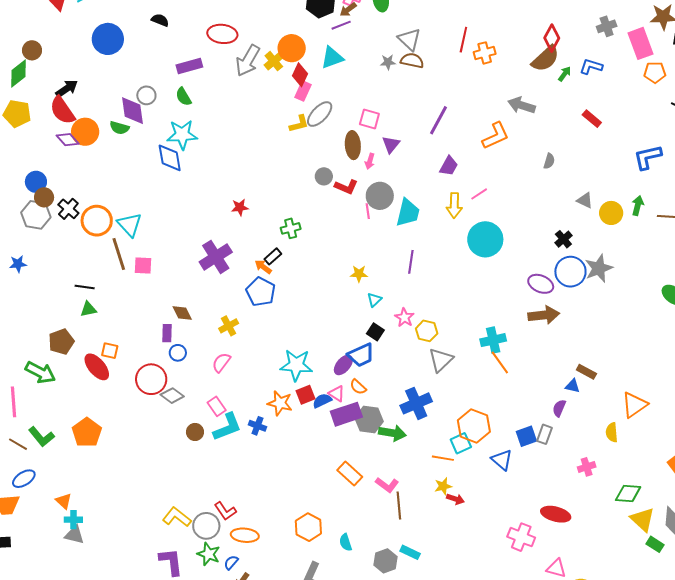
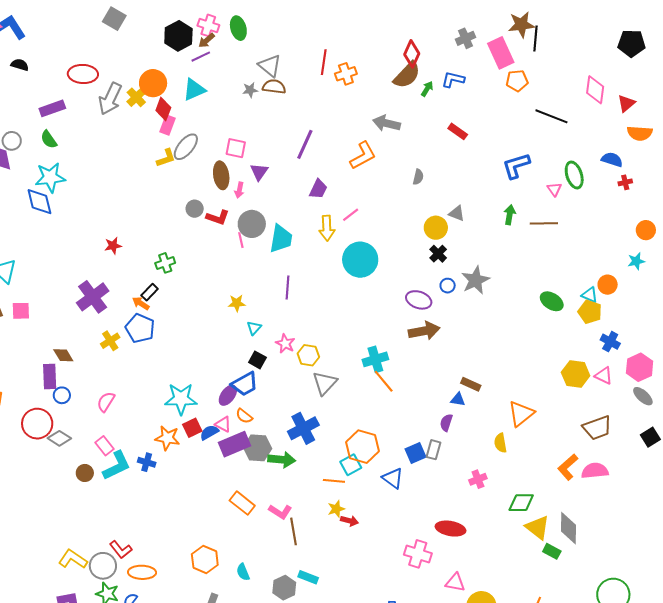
yellow circle: (611, 213) -> (436, 228), moved
blue circle: (570, 272) -> (448, 286), size x0.5
yellow cross: (229, 326) -> (110, 341), moved
purple rectangle: (167, 333) -> (50, 376), size x1.4

